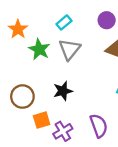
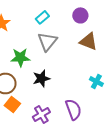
green star: (39, 49) -> (20, 57), moved, turned -30
orange square: (42, 120) -> (12, 104), moved, turned -35

